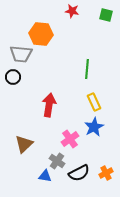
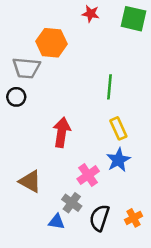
green square: (106, 15) -> (133, 19), size x1.5
brown triangle: (24, 144) -> (30, 181), turned -48
black semicircle: (79, 173) -> (99, 218), turned 135

